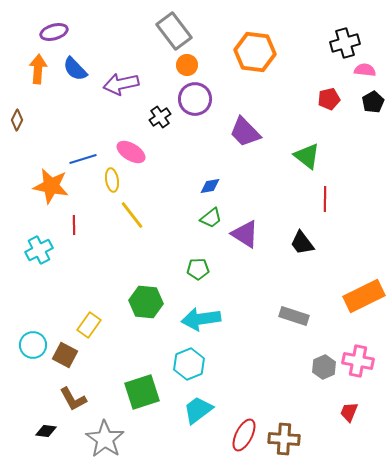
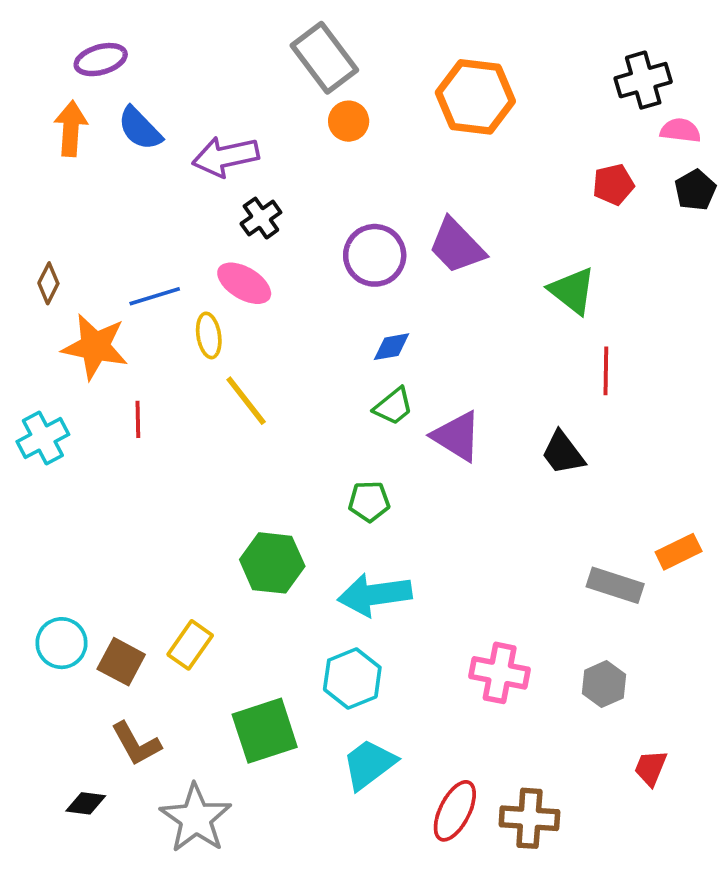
purple circle: (195, 99) -> (375, 255), moved
black cross: (160, 117) -> (261, 218), moved
brown diamond: (17, 120) -> (48, 283), moved
cyan cross: (39, 250) -> (43, 438), moved
orange rectangle: (364, 296) -> (679, 552), size x0.6
gray rectangle: (294, 316) -> (615, 585), moved
yellow rectangle: (89, 325) -> (190, 645), moved
pink cross: (358, 361) -> (500, 673), moved

